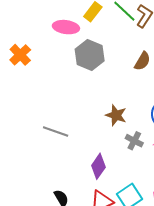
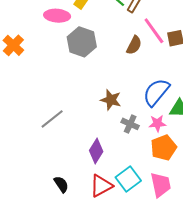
gray line: (56, 131) -> (52, 119), turned -55

